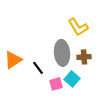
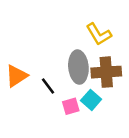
brown cross: (84, 57) -> (106, 72), size x1.6

